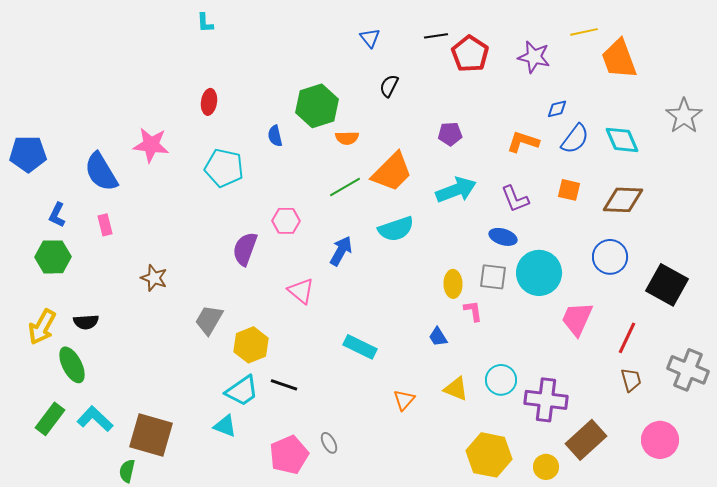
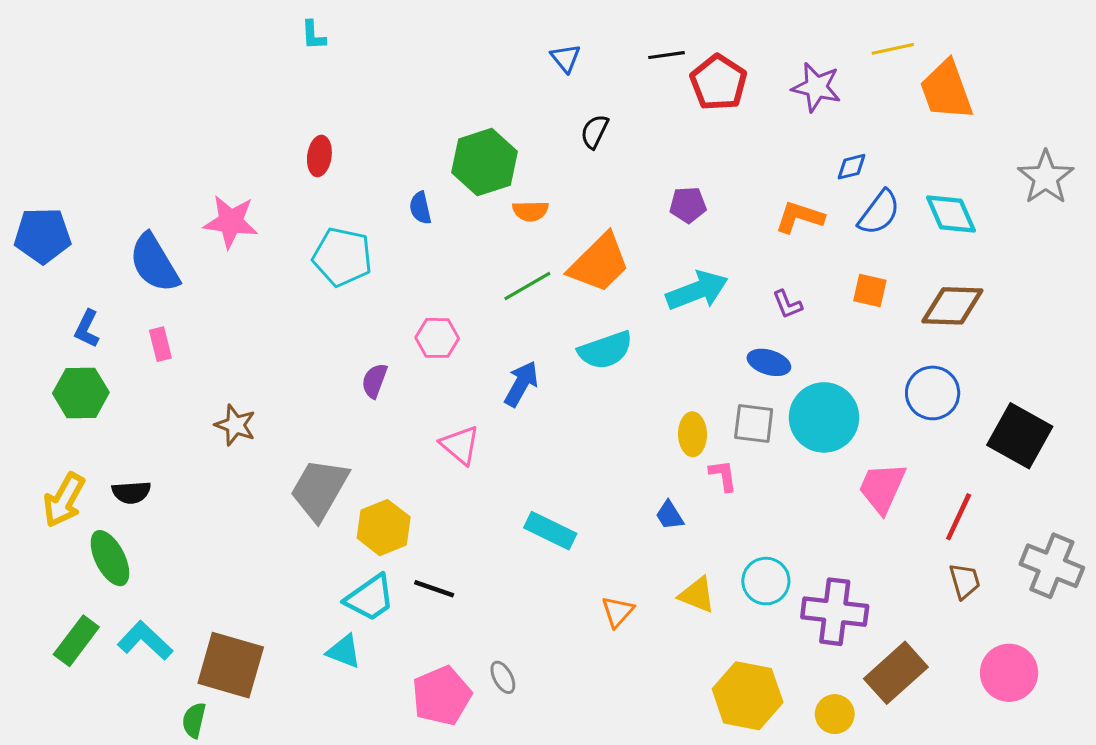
purple L-shape: (515, 199) -> (787, 304), size x0.7
purple semicircle: (245, 249) -> (374, 381), size x0.7
gray trapezoid: (209, 320) -> (319, 489), size x1.4

